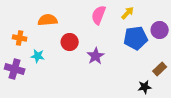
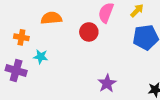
red circle: (70, 42) -> (89, 32), moved
purple star: (96, 56) -> (107, 83), moved

